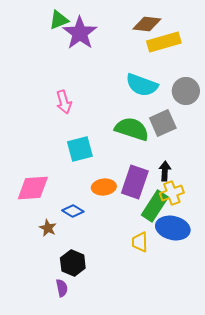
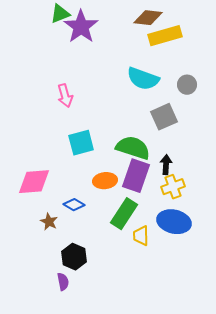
gray circle: (186, 91) -> (187, 85), size x0.7
green semicircle: (132, 129) -> (133, 148), moved
green rectangle: (155, 206) -> (124, 214), moved

